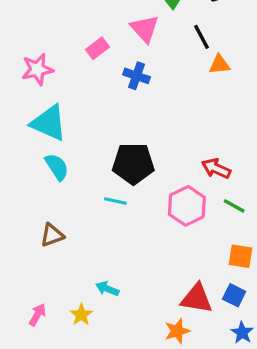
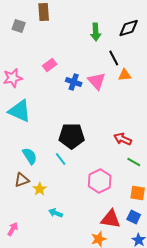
pink triangle: (145, 29) -> (97, 81), moved
cyan semicircle: (57, 167) -> (30, 156), moved
cyan line: (115, 201) -> (61, 159), turned 40
pink hexagon: (187, 206) -> (100, 181), moved
yellow star: (81, 315) -> (40, 189), moved

